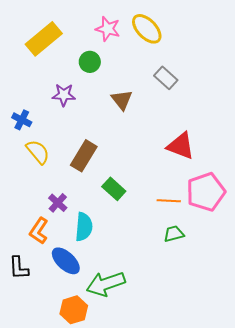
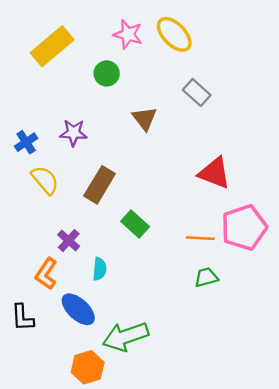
purple star: (64, 95) -> (73, 133), moved
blue cross: (22, 120) -> (26, 142), turned 30
cyan semicircle: (84, 227) -> (100, 269), size x0.7

